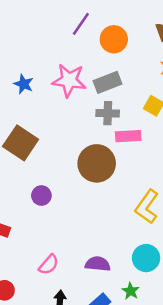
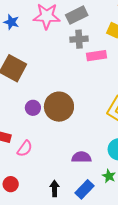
brown circle: (97, 163) -> (59, 107), moved
pink semicircle: (49, 265) -> (25, 149), moved

